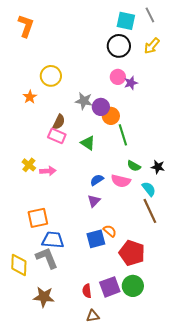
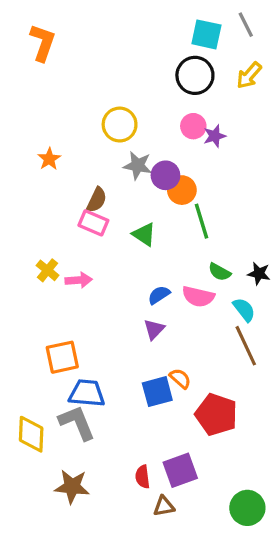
yellow circle: (51, 76) -> (120, 125), moved
green circle: (133, 286) -> (247, 508), moved
brown triangle: (93, 316) -> (164, 506), moved

